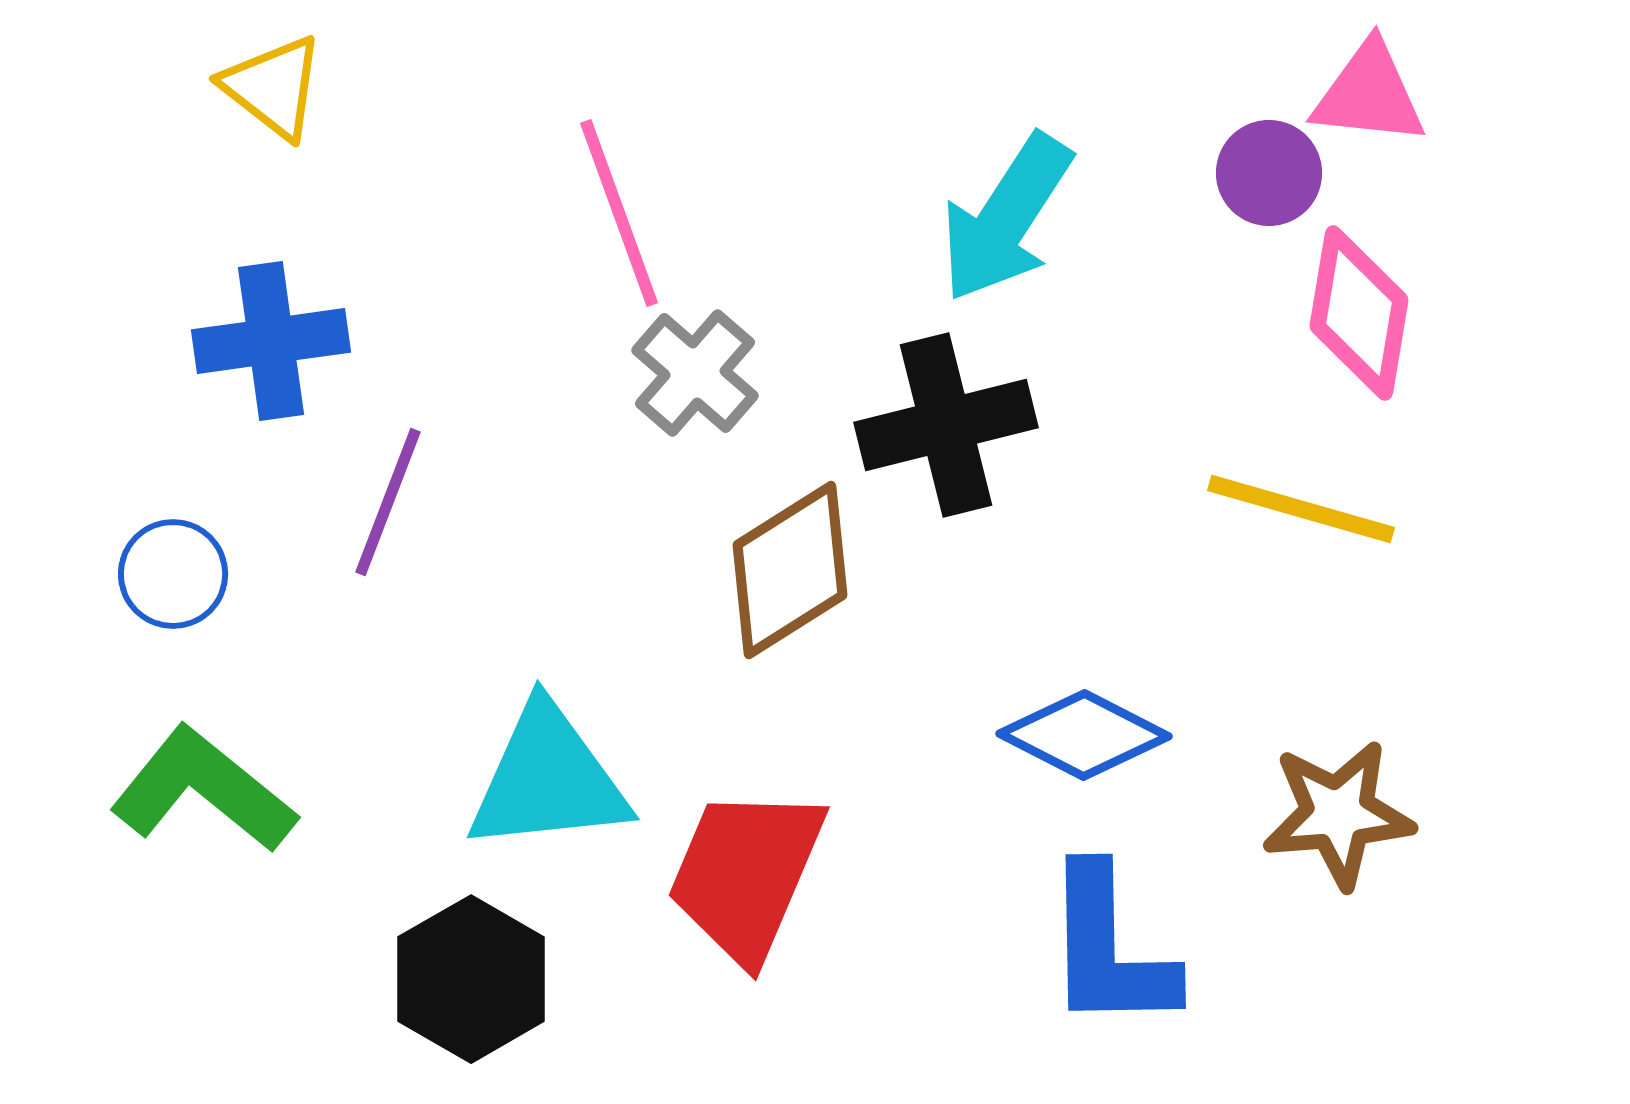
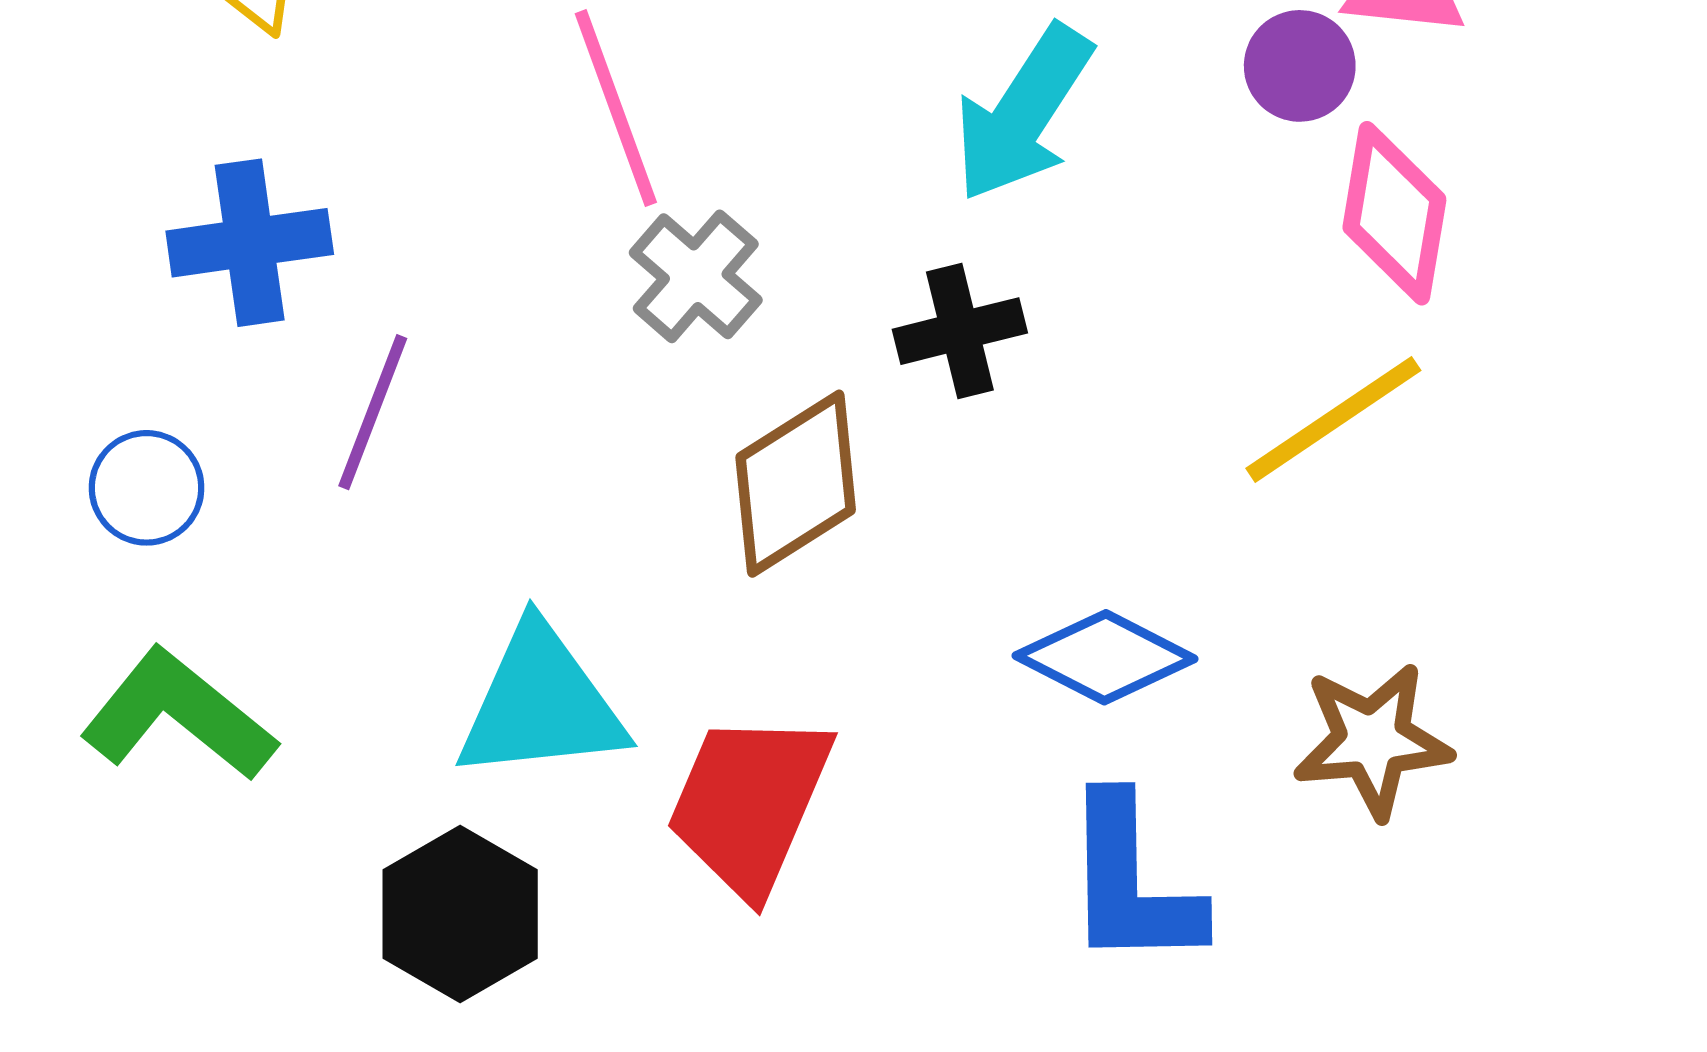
black cross: (946, 425) -> (960, 331), size x0.7
yellow line: (1301, 509) -> (1333, 419), turned -50

